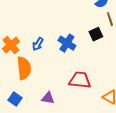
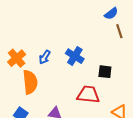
black square: (96, 34) -> (105, 72), moved, turned 32

